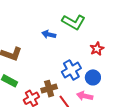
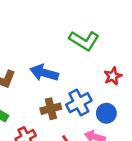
blue arrow: (49, 34) -> (44, 73), moved, size x1.5
brown cross: (49, 89) -> (51, 109), moved

